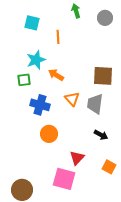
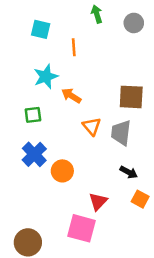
green square: (24, 80) -> (33, 115), moved
blue cross: (40, 105) -> (34, 154), moved, turned 30
orange square: (109, 167) -> (140, 199), moved

